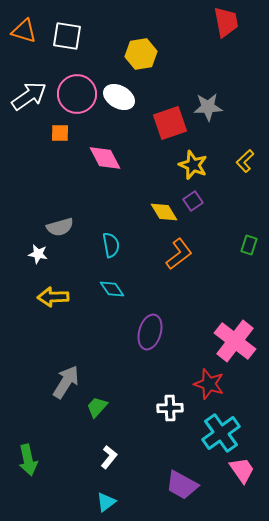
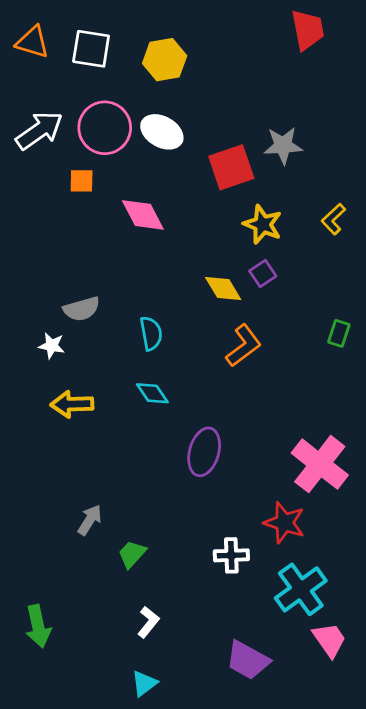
yellow hexagon: (141, 54) -> (165, 60), moved
gray arrow: (66, 382) -> (90, 520), size x0.7

